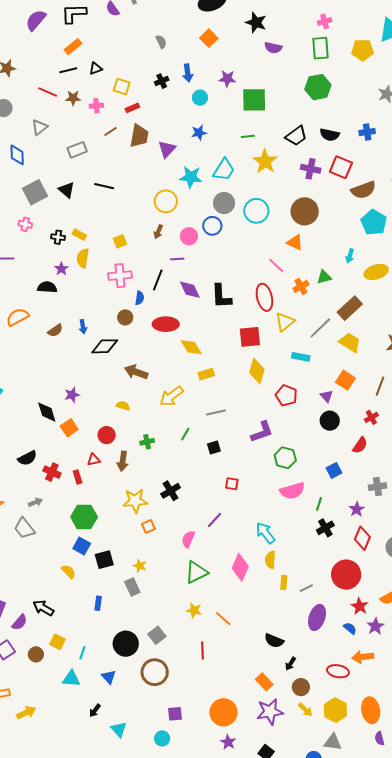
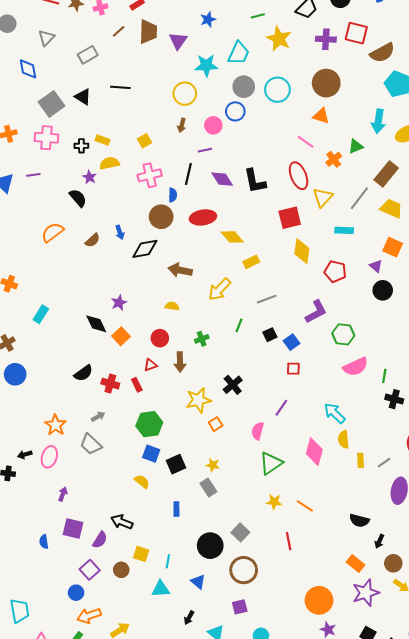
pink cross: (25, 224) -> (46, 138), size x1.6
cyan arrow: (350, 256) -> (378, 121), size x1.6
yellow semicircle: (83, 258) -> (109, 163), turned 78
black semicircle: (47, 287) -> (78, 198), turned 54
brown circle: (125, 317) -> (161, 217), size x1.5
blue square: (334, 470) -> (292, 342), moved
black cross: (325, 528) -> (394, 399), turned -36
purple square: (175, 714) -> (240, 607), moved

